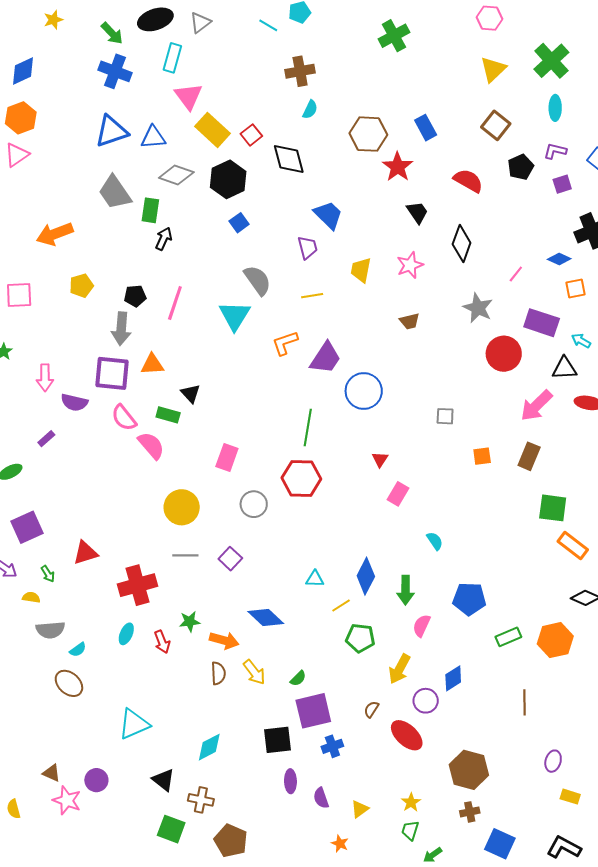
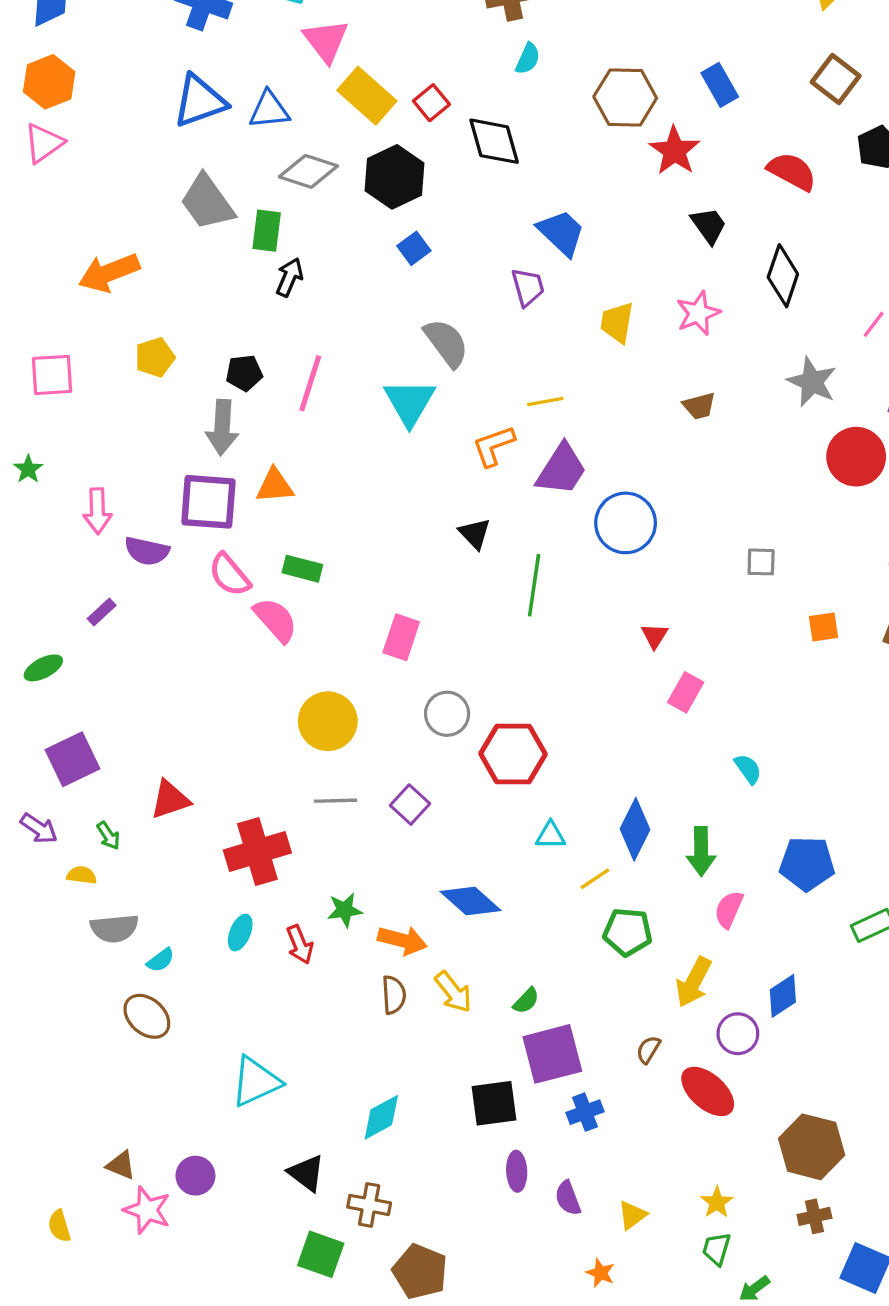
yellow line: (312, 296) -> (545, 402), moved
black triangle: (191, 393) -> (475, 533), moved
red hexagon: (301, 478) -> (513, 754), moved

